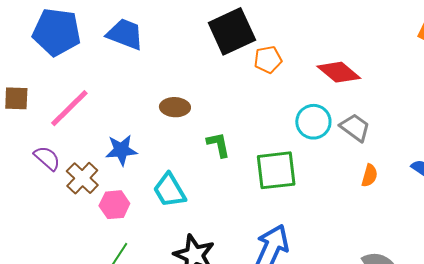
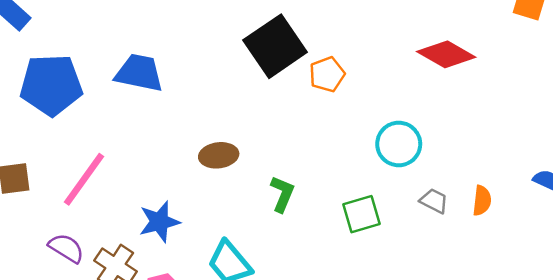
red diamond: (339, 72) -> (446, 54), moved
gray trapezoid: (355, 128) -> (434, 201), moved, size x0.7
green L-shape: (218, 145) -> (282, 194), turned 44
green square: (276, 170) -> (361, 214), size x0.7

